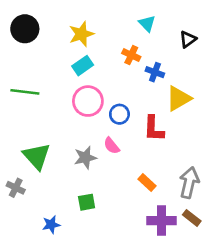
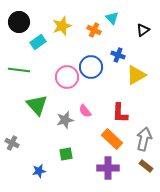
orange cross: (131, 55) -> (94, 30), moved
cyan rectangle: (83, 66) -> (38, 42), moved
blue circle: (119, 114) -> (91, 67), moved, size x1.5
red L-shape: (154, 129) -> (120, 113), moved
green triangle: (37, 156) -> (37, 105), moved
orange rectangle: (147, 183) -> (112, 139), size x1.5
purple cross: (162, 221) -> (108, 168), moved

